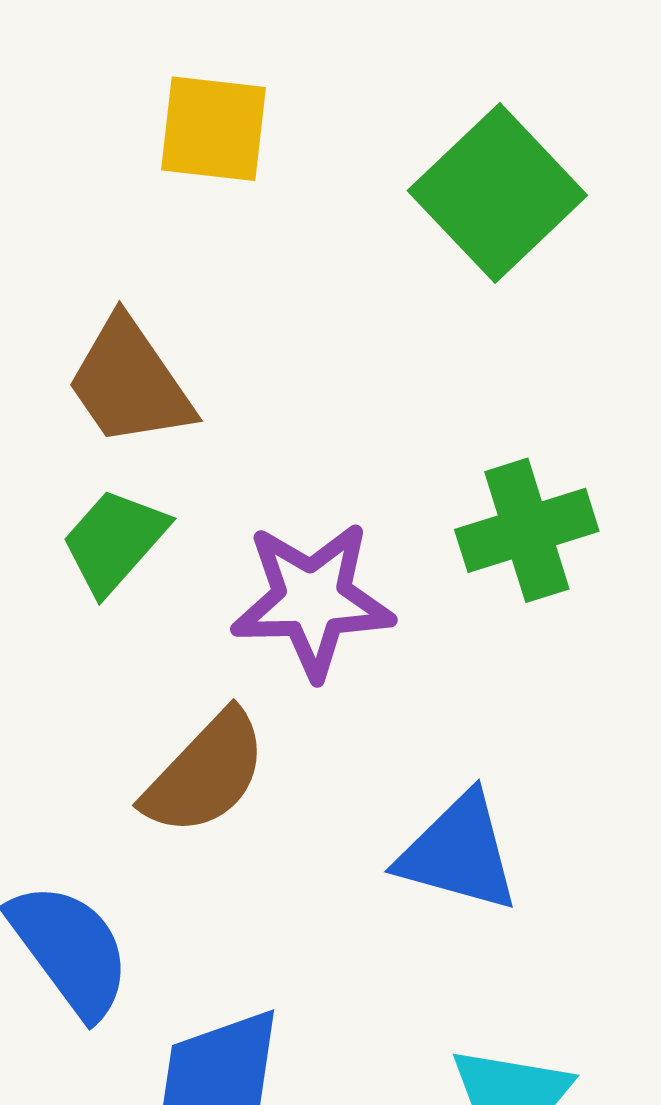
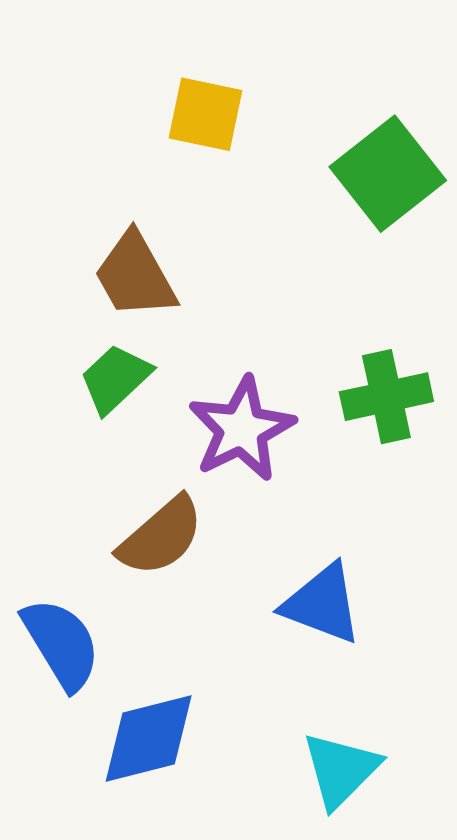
purple star: (312, 600) -> (242, 429), turned -30

